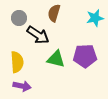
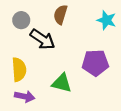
cyan star: (95, 18) -> (107, 20), turned 30
green triangle: (56, 59) -> (62, 83), moved

